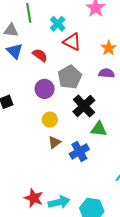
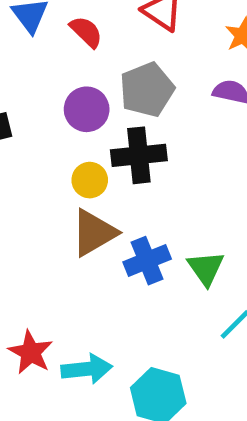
black cross: (84, 106) -> (139, 155), moved, turned 30
green triangle: (99, 129) -> (206, 268), moved, turned 42
brown triangle: (55, 142) -> (94, 233), size x1.6

